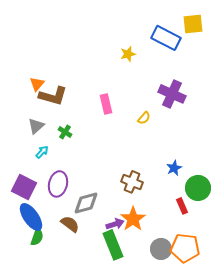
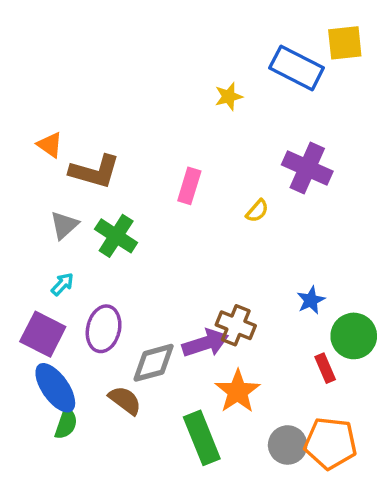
orange triangle: (37, 84) -> (50, 145), moved, turned -35
pink rectangle: (106, 104) -> (189, 186), turned 30
green cross: (65, 132) -> (116, 236), size x1.6
cyan arrow: (42, 152) -> (62, 284), moved
purple arrow: (115, 224) -> (205, 343), moved, size x1.4

